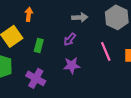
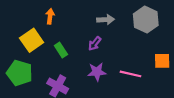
green rectangle: (39, 45) -> (61, 50), turned -48
pink line: (106, 51) -> (131, 74), moved, turned -54

